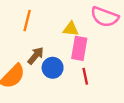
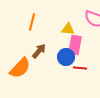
blue circle: (53, 68) -> (66, 57), moved
red line: (85, 76) -> (80, 68), turned -72

